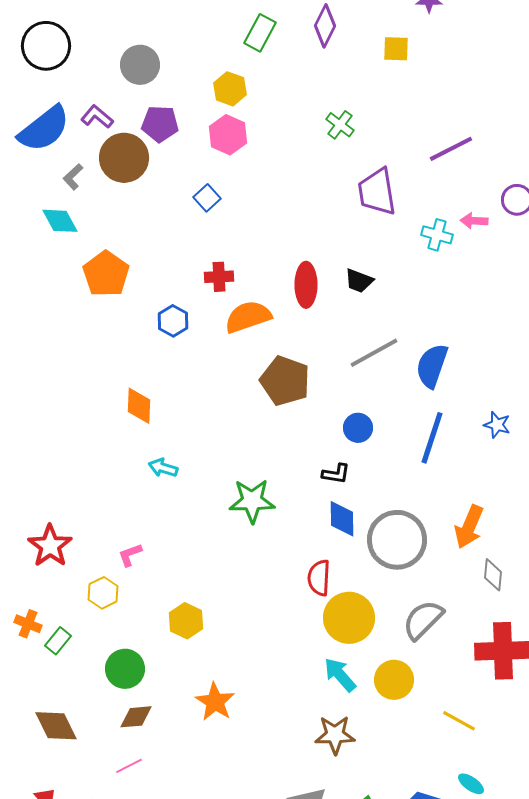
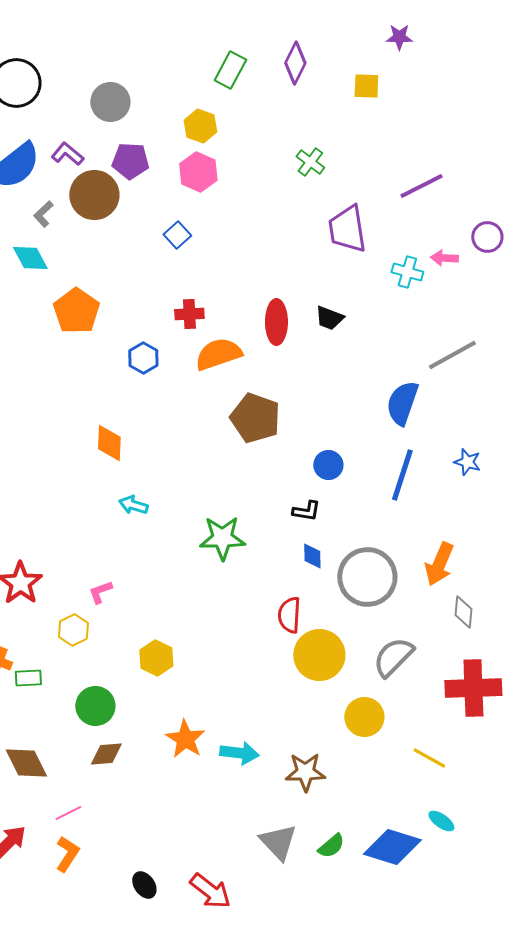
gray line: (374, 353) -> (452, 355), moved
blue diamond: (342, 519) -> (312, 556), size x0.7
green rectangle: (58, 641) -> (28, 678), turned 48
cyan arrow: (340, 675) -> (239, 753), moved, turned 138
pink line: (129, 766) -> (68, 813), moved

